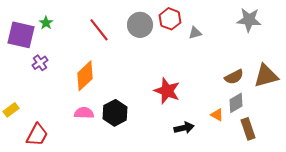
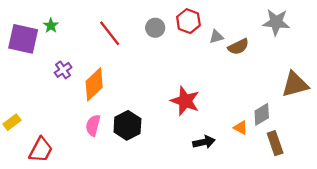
gray circle: (140, 25) -> (155, 28), size x0.7
purple cross: (40, 63) -> (63, 70), moved
brown semicircle: (234, 77) -> (238, 47), moved
pink semicircle: (84, 113) -> (93, 125), turned -78

